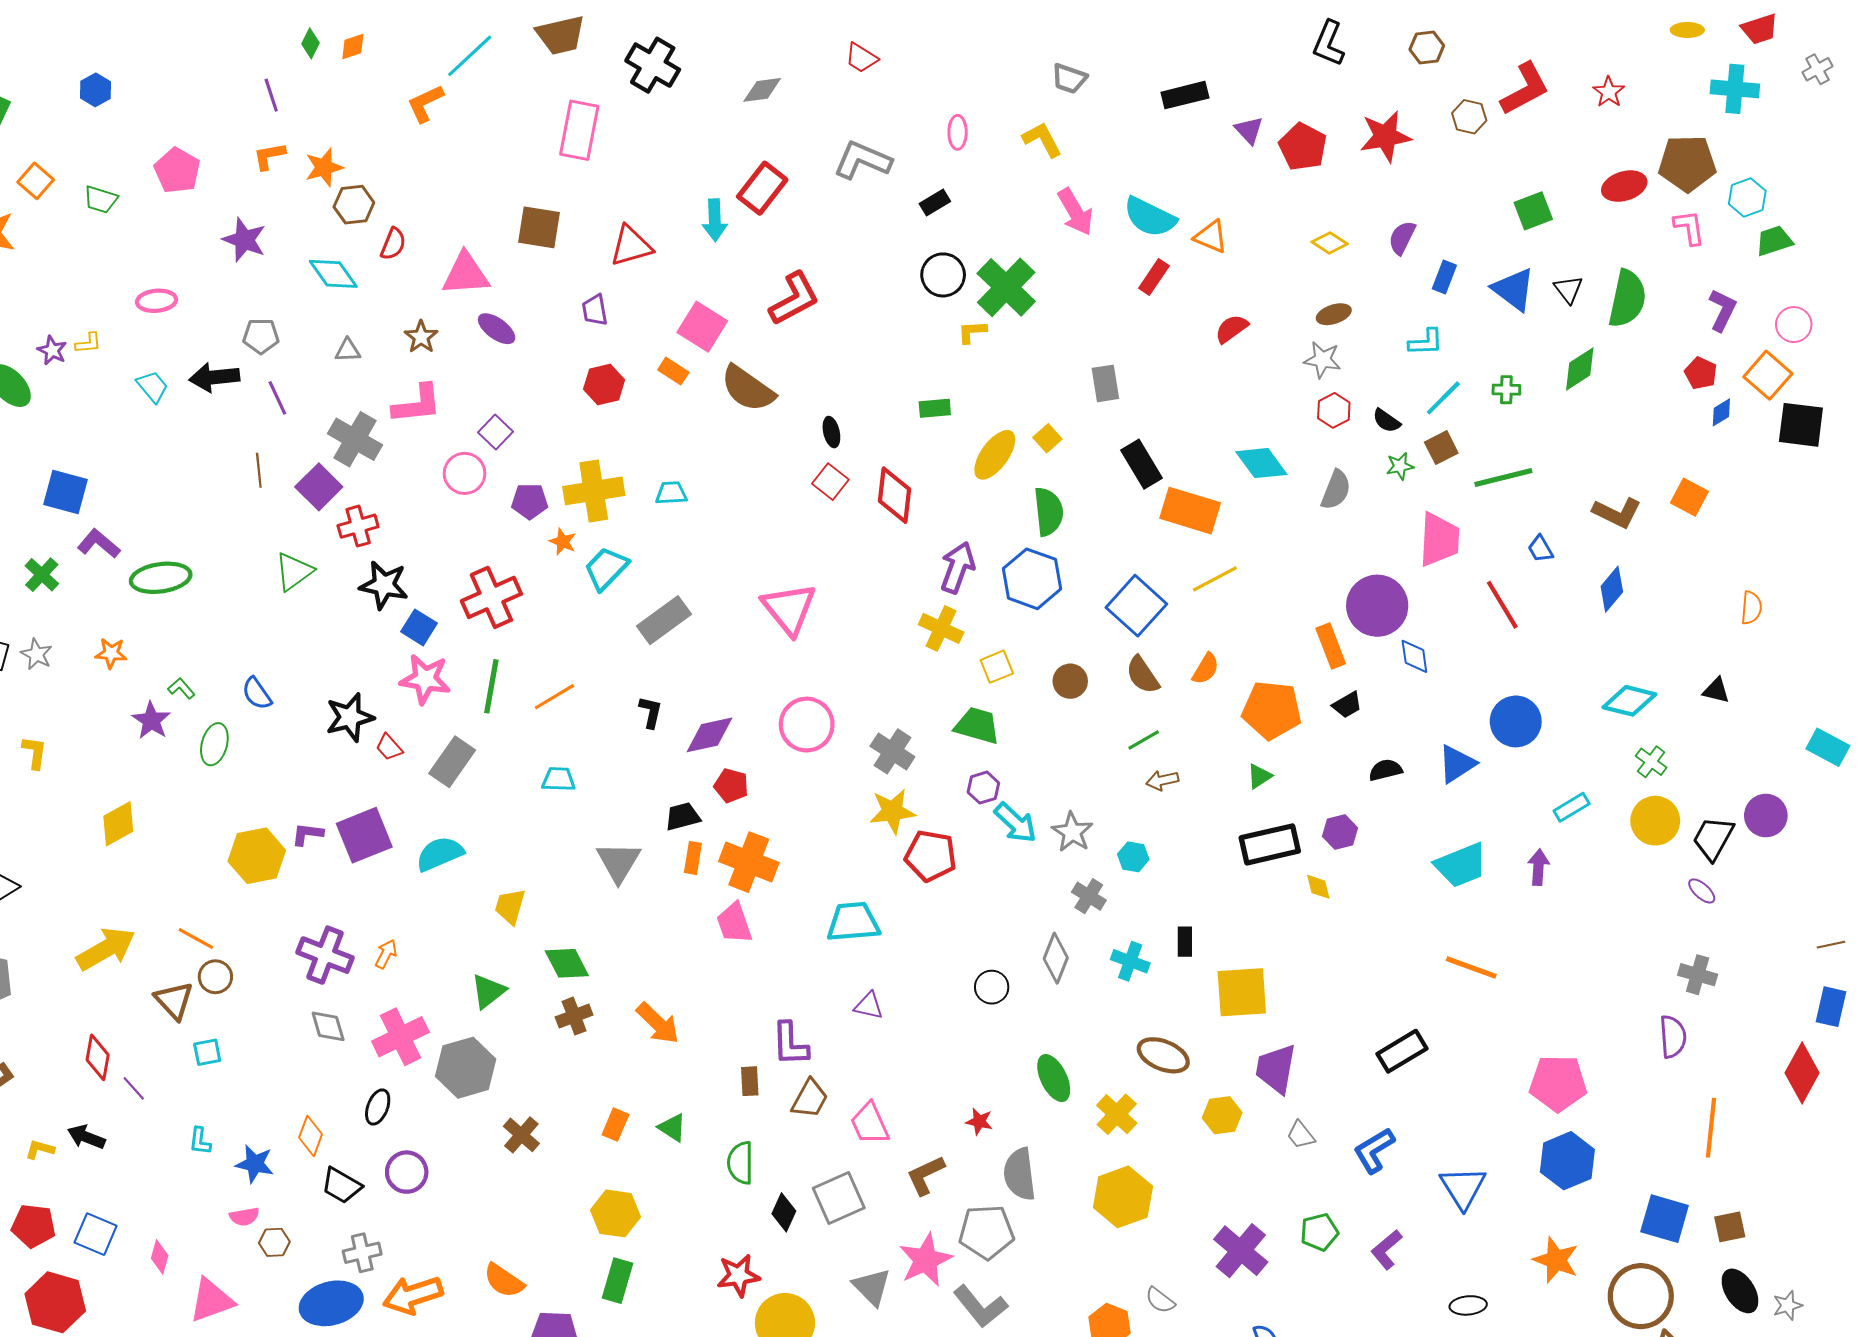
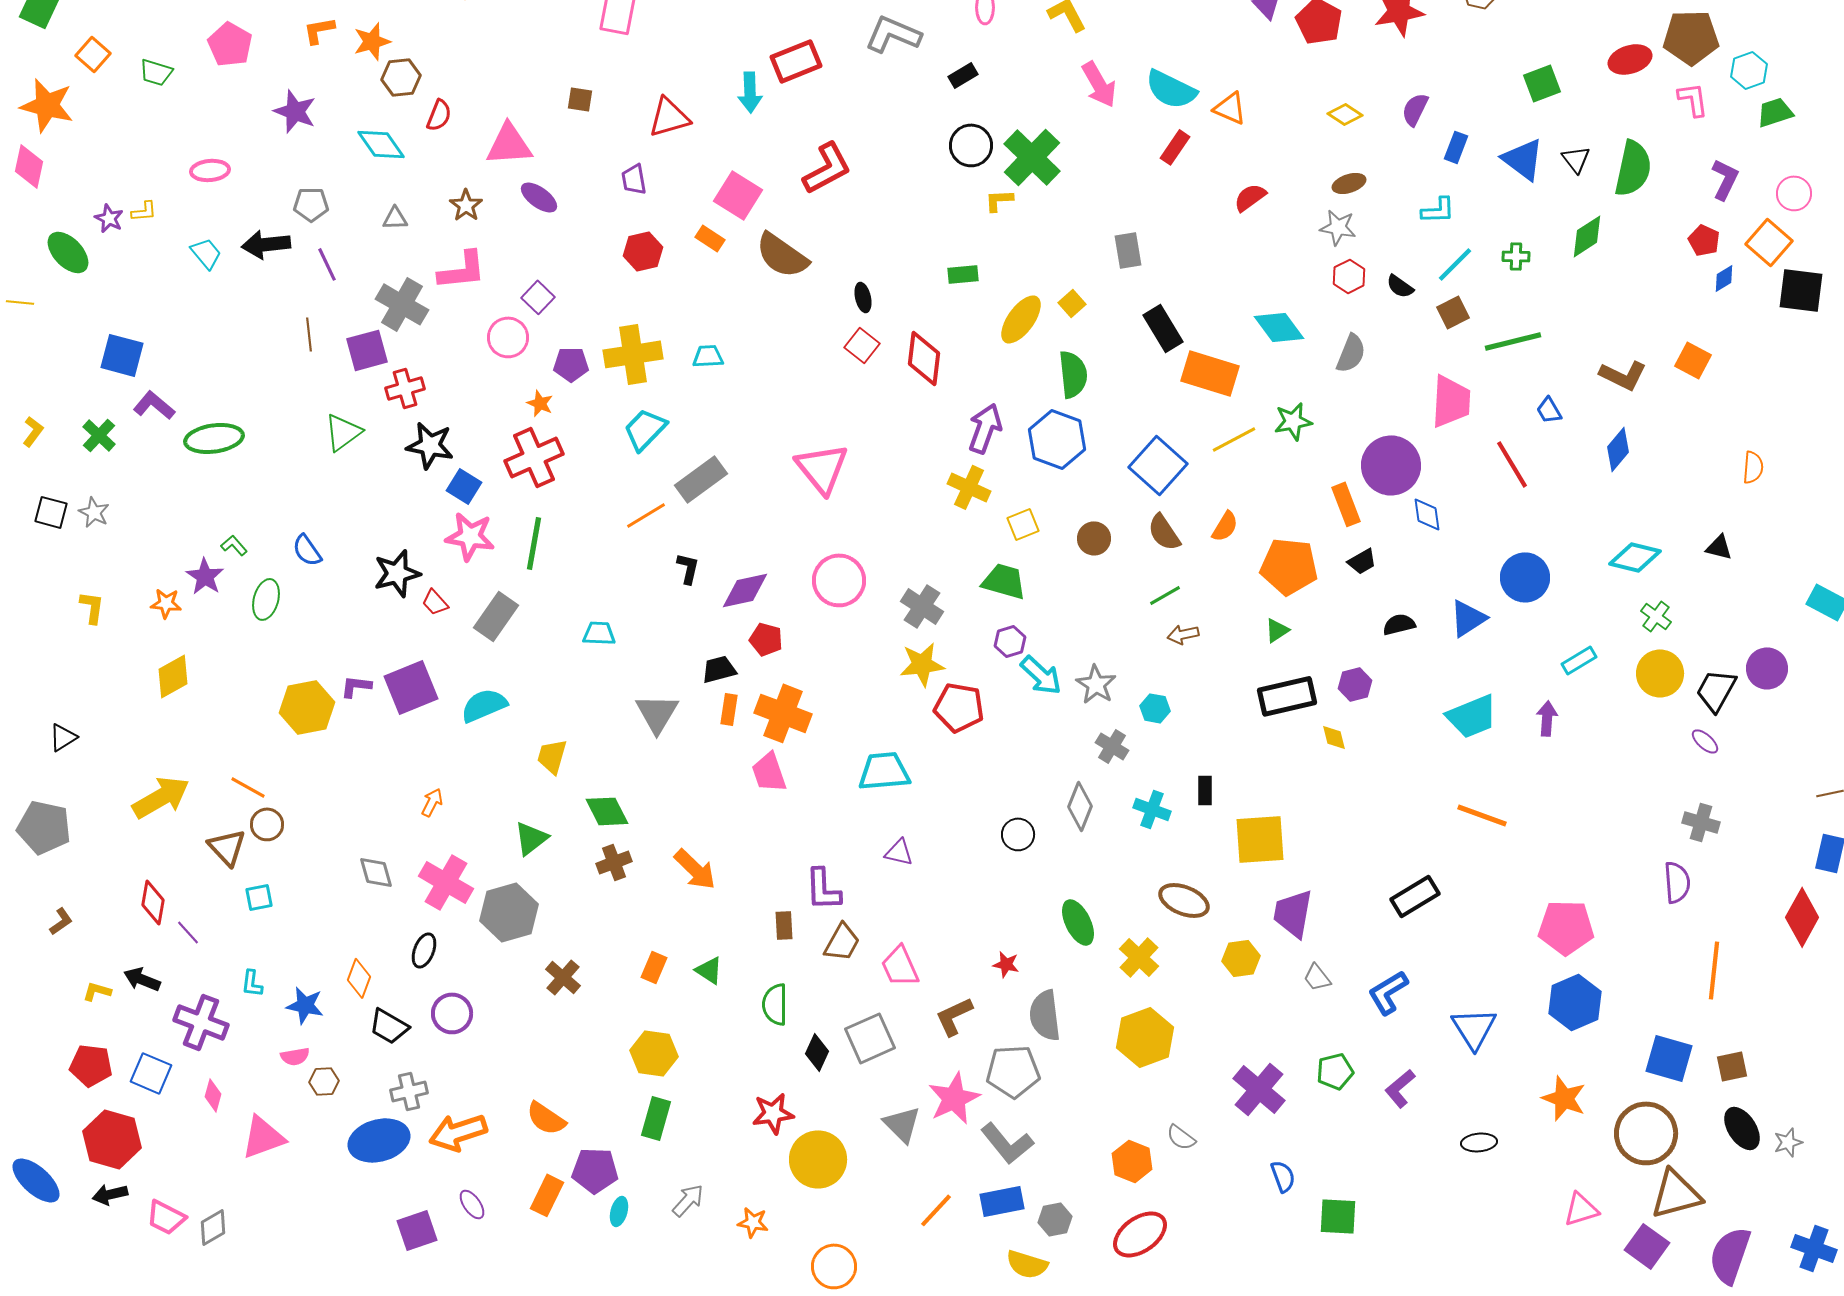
red rectangle: (762, 188) -> (796, 61), turned 30
brown square: (539, 227) -> (580, 99), size x0.6
green star: (1400, 466) -> (1293, 421), moved, size x1.4
purple square: (319, 487) -> (367, 350), turned 30
orange star: (563, 542) -> (540, 403), moved
orange star: (111, 653) -> (166, 603), moved
orange line: (554, 697) -> (646, 515), moved
purple cross: (325, 955) -> (201, 1022), moved
pink cross: (400, 1037) -> (446, 882), turned -34

